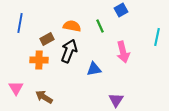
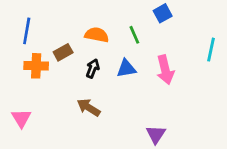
black arrow: (69, 51) -> (93, 68), size x0.6
orange cross: (39, 60) -> (36, 66), moved
blue triangle: (94, 69) -> (126, 68), moved
brown arrow: (44, 97) -> (89, 107), moved

